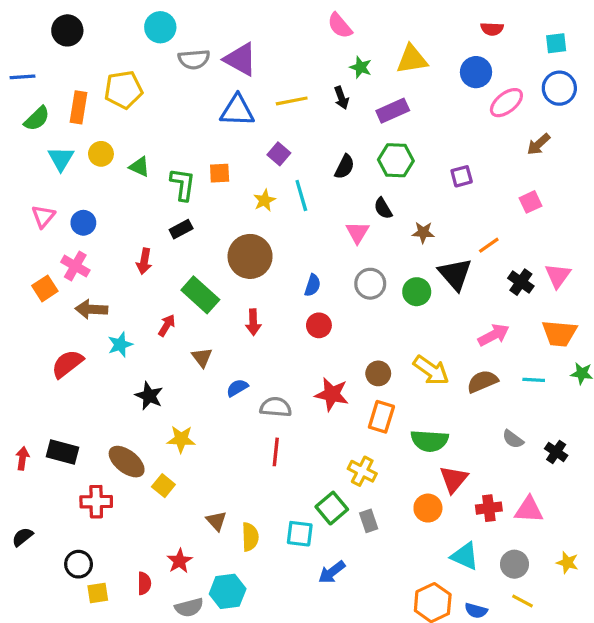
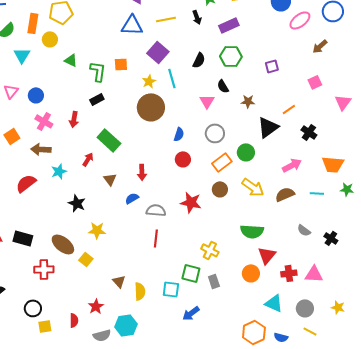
yellow circle: (101, 154) -> (50, 39), moved
purple square: (279, 154) -> (158, 52), size x1.5
brown circle: (250, 256) -> (151, 107), moved
pink cross: (75, 266) -> (44, 121), moved
black triangle: (455, 274) -> (268, 127), turned 35
pink triangle: (558, 276) -> (343, 102), moved
green circle: (417, 292) -> (246, 152), moved
red arrow: (253, 322) -> (142, 172), moved
orange rectangle: (381, 417) -> (222, 162), moved, turned 36
green square: (332, 508) -> (191, 273), turned -36

